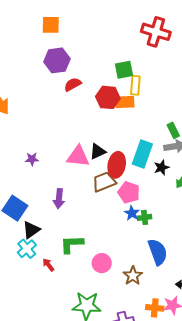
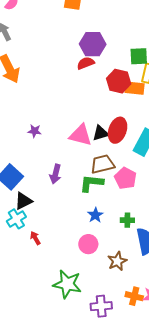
purple hexagon: (57, 60) -> (93, 44), moved
red ellipse: (117, 165) -> (118, 130), moved
blue star: (132, 213) -> (95, 215), moved
green cross: (145, 217) -> (127, 220), moved
green L-shape: (72, 244) -> (91, 183), moved

